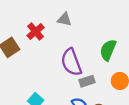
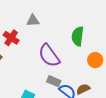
gray rectangle: (87, 81) -> (54, 81), moved, turned 56

